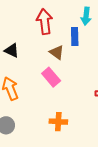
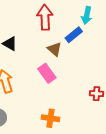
blue rectangle: (75, 36) -> (74, 35), turned 48

